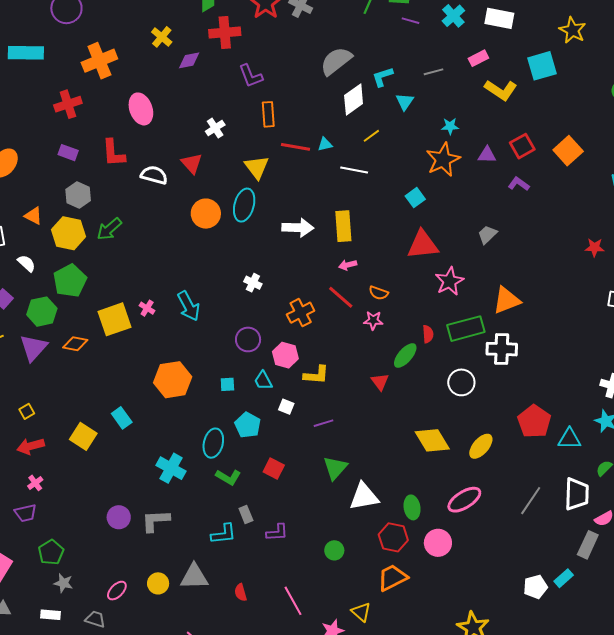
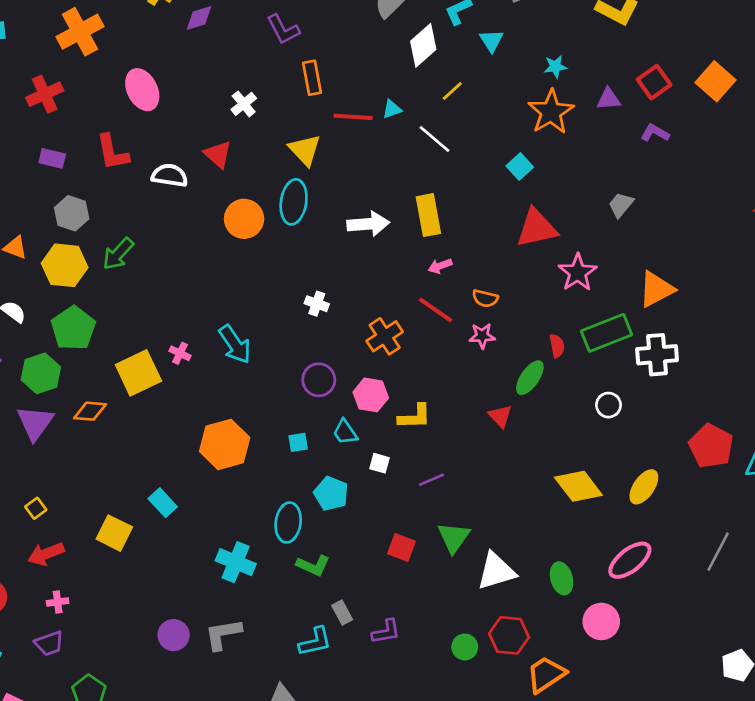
white line: (354, 170) -> (434, 139), turned 36
white circle: (461, 382) -> (608, 405), size x0.7
red square: (274, 469) -> (401, 548), moved
pink cross: (35, 483) -> (58, 602), turned 35
red hexagon: (393, 537) -> (509, 635), moved

